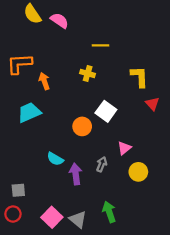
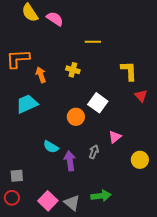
yellow cross: (88, 73) -> (73, 70), moved
yellow circle: (138, 172) -> (140, 160), moved
green arrow: (109, 212) -> (101, 196), turned 102

